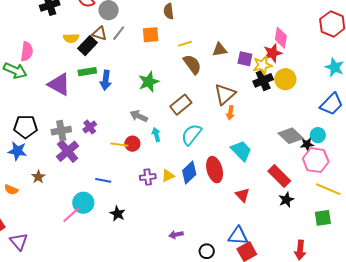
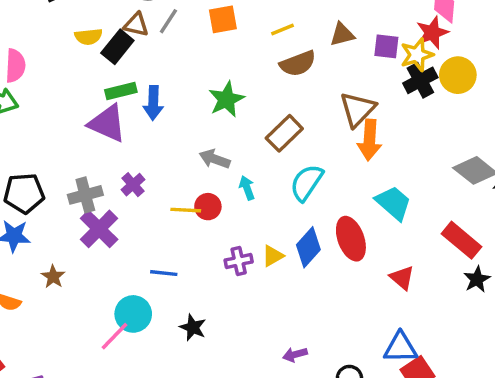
brown semicircle: (192, 64) -> (298, 63), turned 110
purple triangle: (59, 84) -> (107, 123), moved
orange arrow: (230, 113) -> (369, 140), size x1.6

